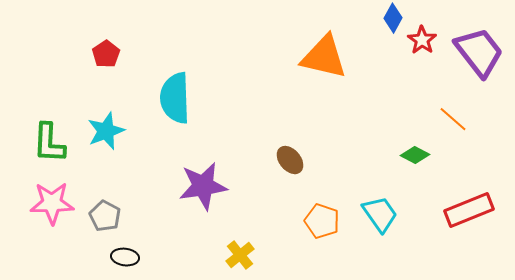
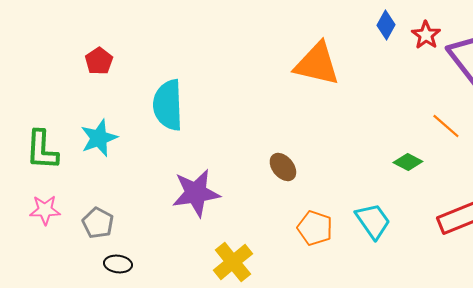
red star: (422, 40) -> (426, 35), moved
pink star: (52, 203) -> (45, 210), size x0.7
yellow cross: (240, 255) -> (233, 262), size x1.4

